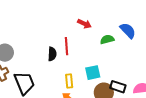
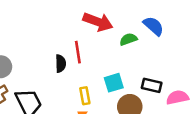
red arrow: (84, 24) -> (98, 22), size x1.6
black rectangle: (118, 87) -> (152, 85), moved

